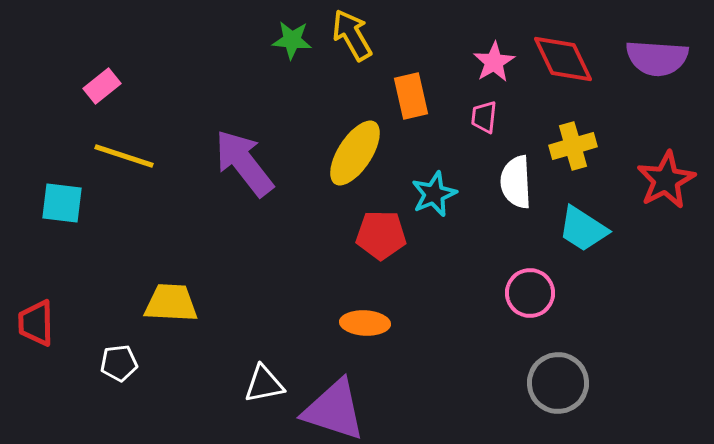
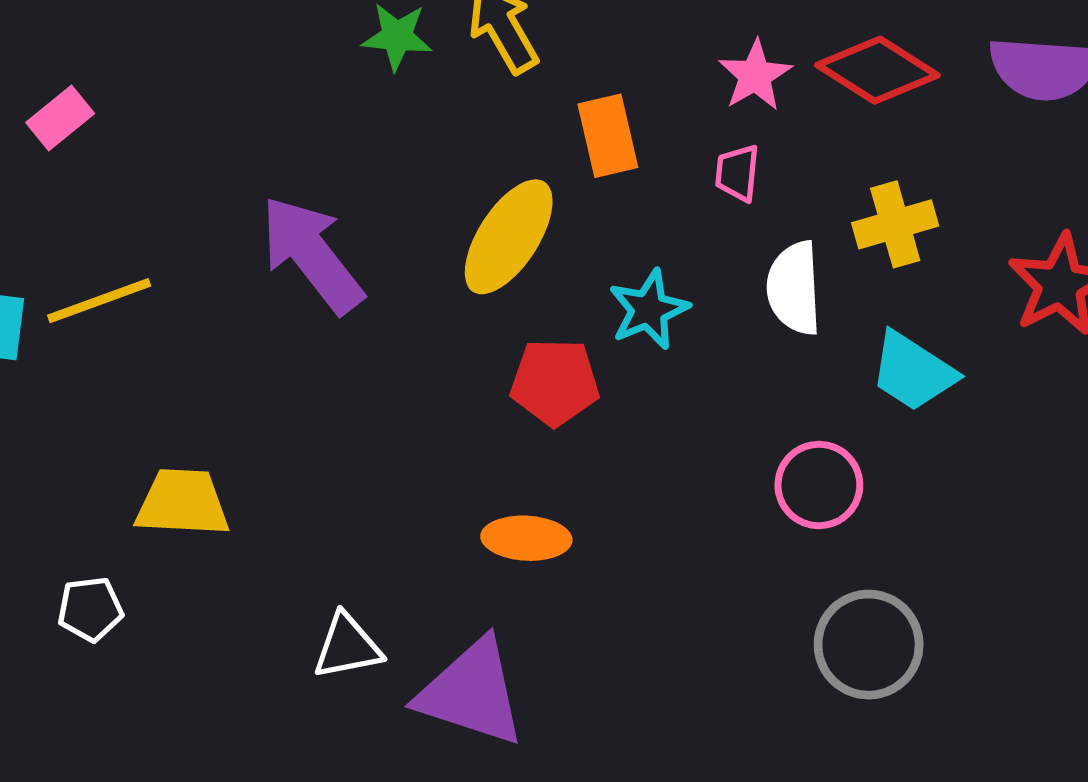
red diamond: (563, 59) -> (877, 70), turned -32
yellow line: (124, 156) -> (99, 301), moved, turned -38

